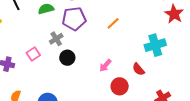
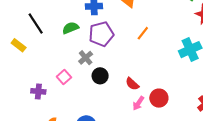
pink arrow: (105, 65) -> (138, 103), moved
red semicircle: (138, 69) -> (132, 84), moved

